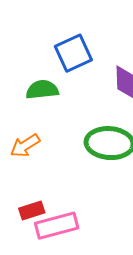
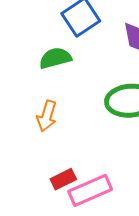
orange arrow: (25, 146) -> (47, 116), turned -32

